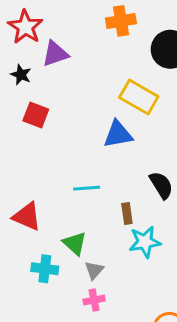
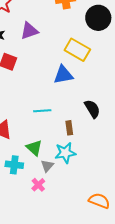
purple triangle: (55, 54) -> (29, 31), moved
cyan star: (145, 242) -> (65, 153), moved
pink cross: (94, 300) -> (38, 185), moved, turned -32

